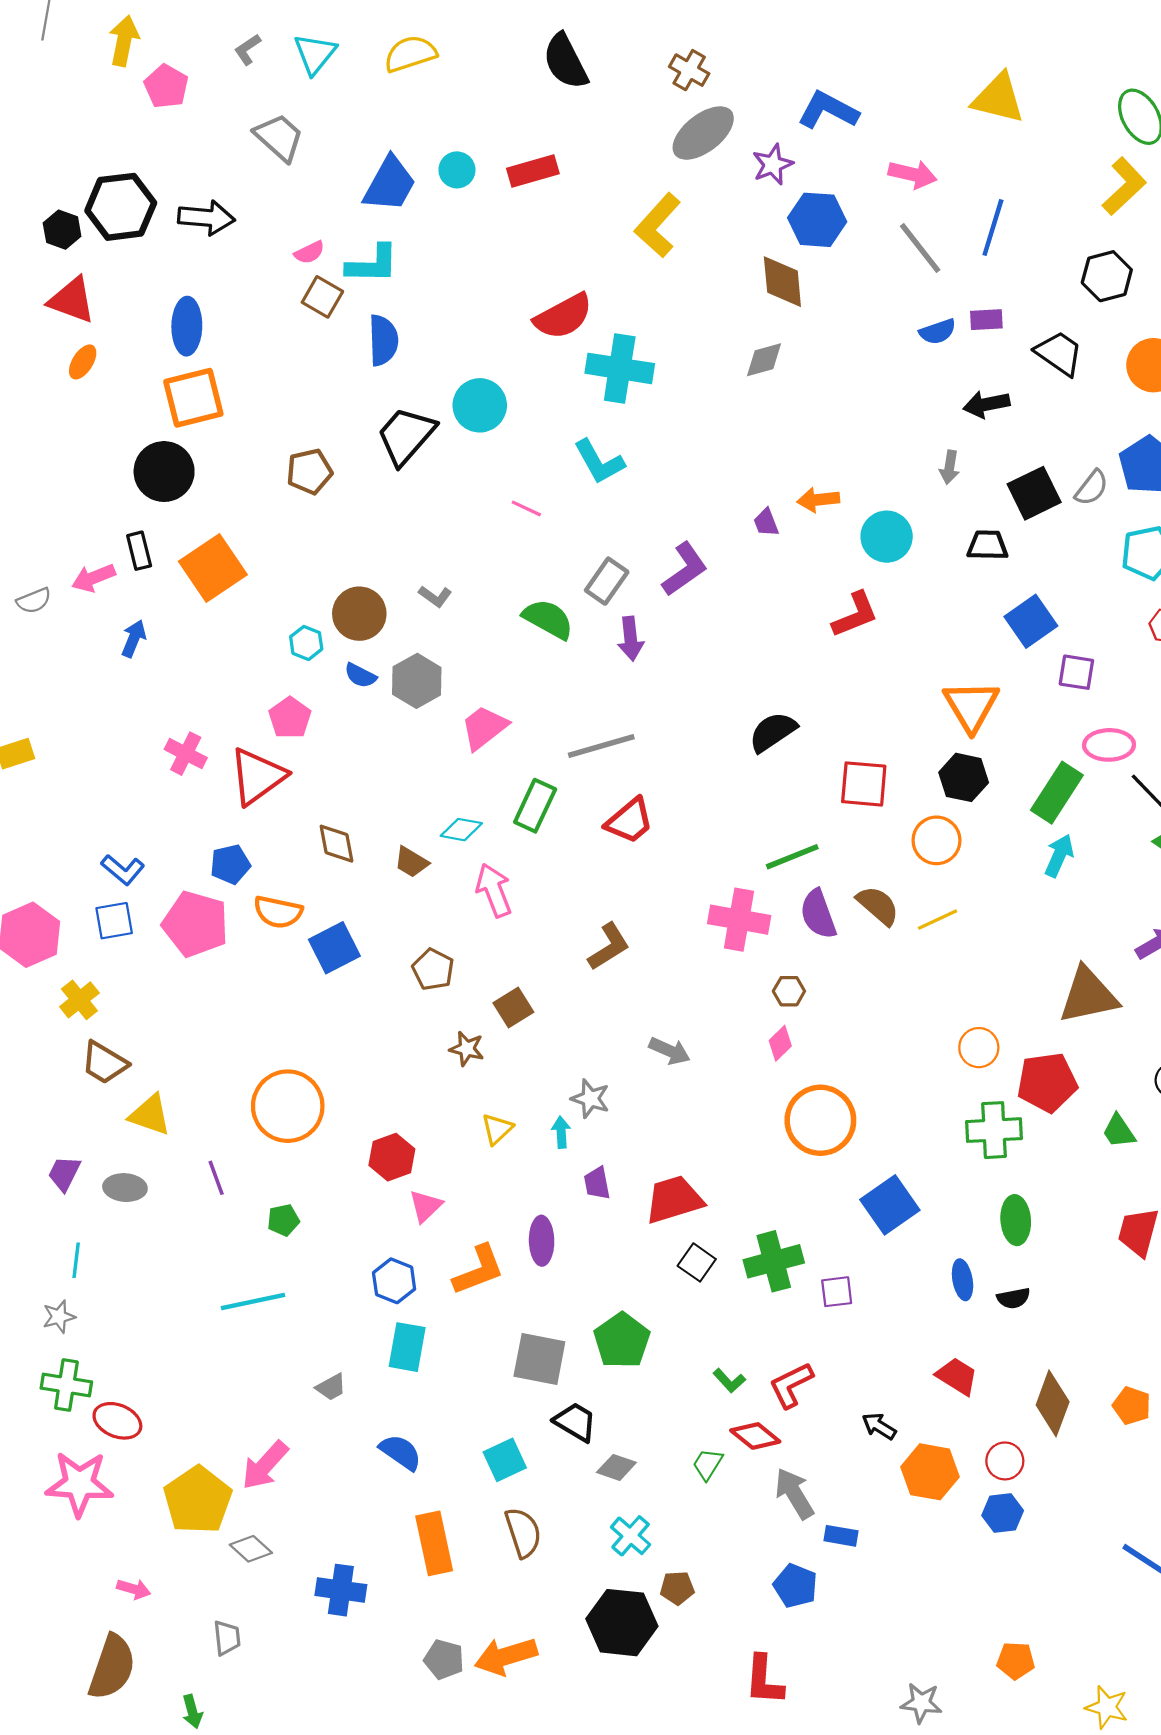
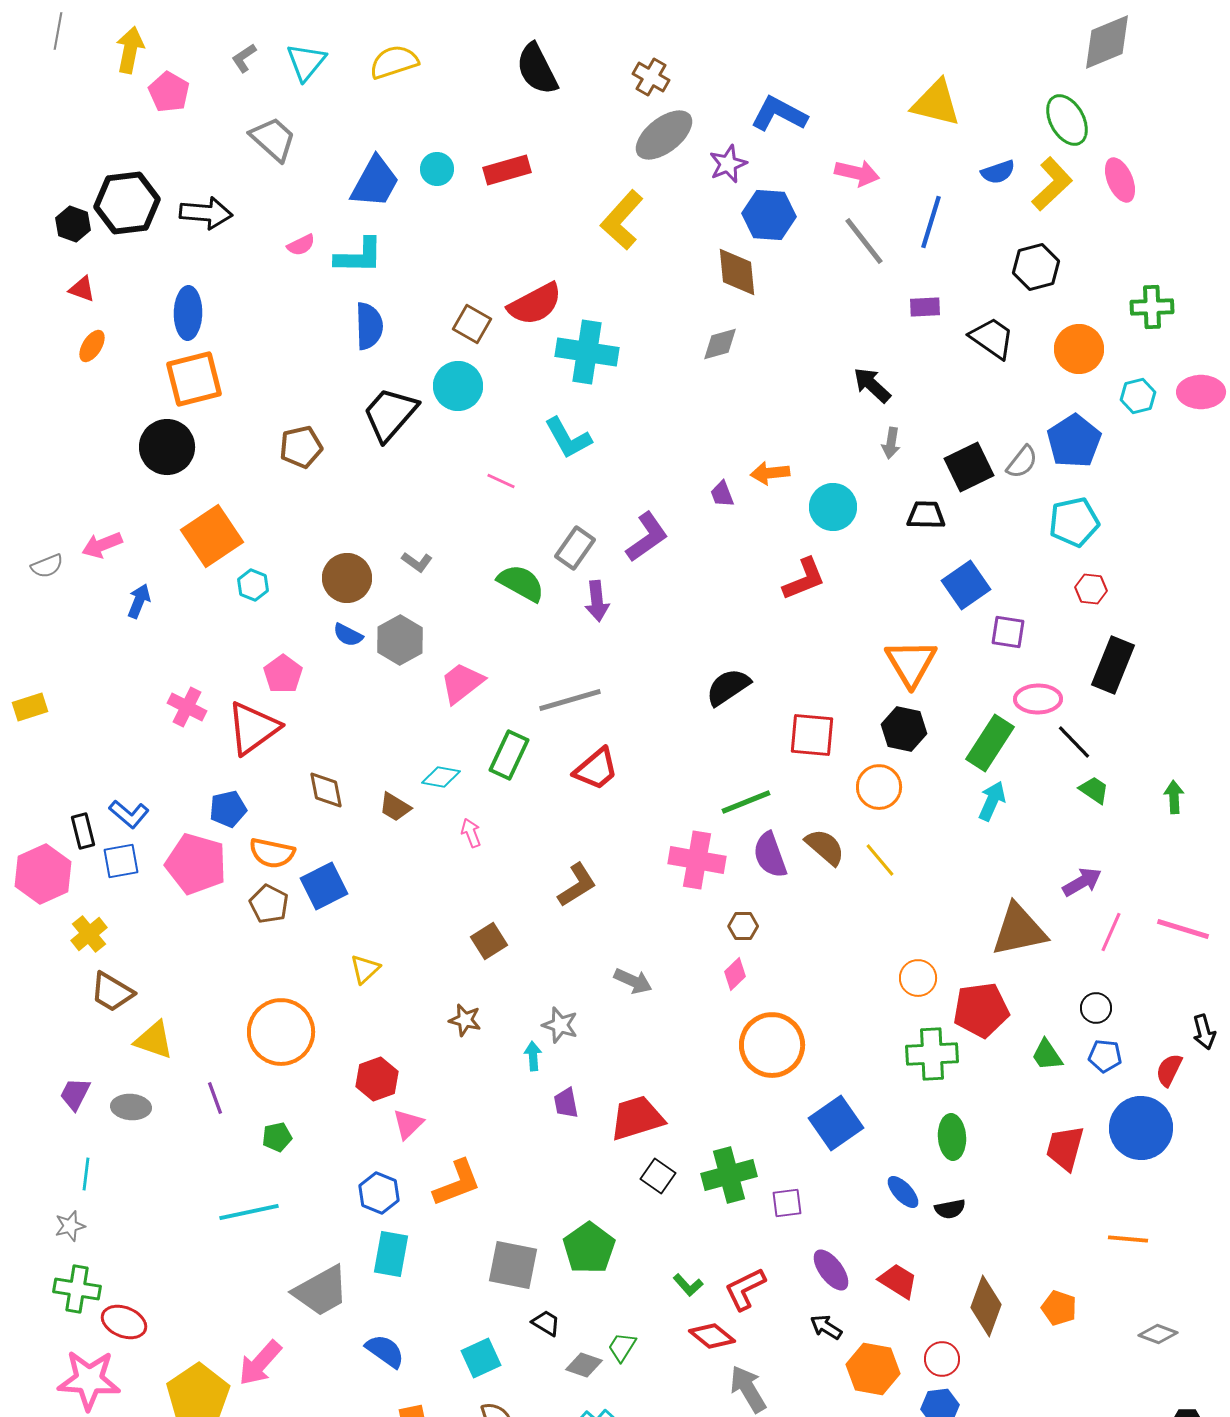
brown square: (322, 297) -> (472, 324), moved
red triangle: (72, 300) -> (82, 289), size x0.6
blue semicircle: (938, 332) -> (998, 172), moved
black arrow: (986, 404) -> (872, 385), moved, turned 54
black rectangle: (139, 551) -> (83, 831), moved
cyan hexagon: (306, 643) -> (253, 585), moved
pink arrow: (494, 890) -> (471, 833), size x0.6
yellow line: (938, 920) -> (880, 860), turned 75
brown pentagon: (433, 969) -> (269, 904), moved
brown star: (467, 1049) -> (465, 1020), moved
yellow triangle: (497, 1129) -> (365, 969), moved
purple ellipse: (542, 1241) -> (831, 1270), moved, turned -36
blue ellipse: (963, 1280) -> (903, 1192), turned -33
gray trapezoid: (331, 1387) -> (321, 1291), size x2.0
black trapezoid: (575, 1422) -> (546, 1323), size x0.7
green trapezoid: (708, 1464) -> (622, 1347), moved

